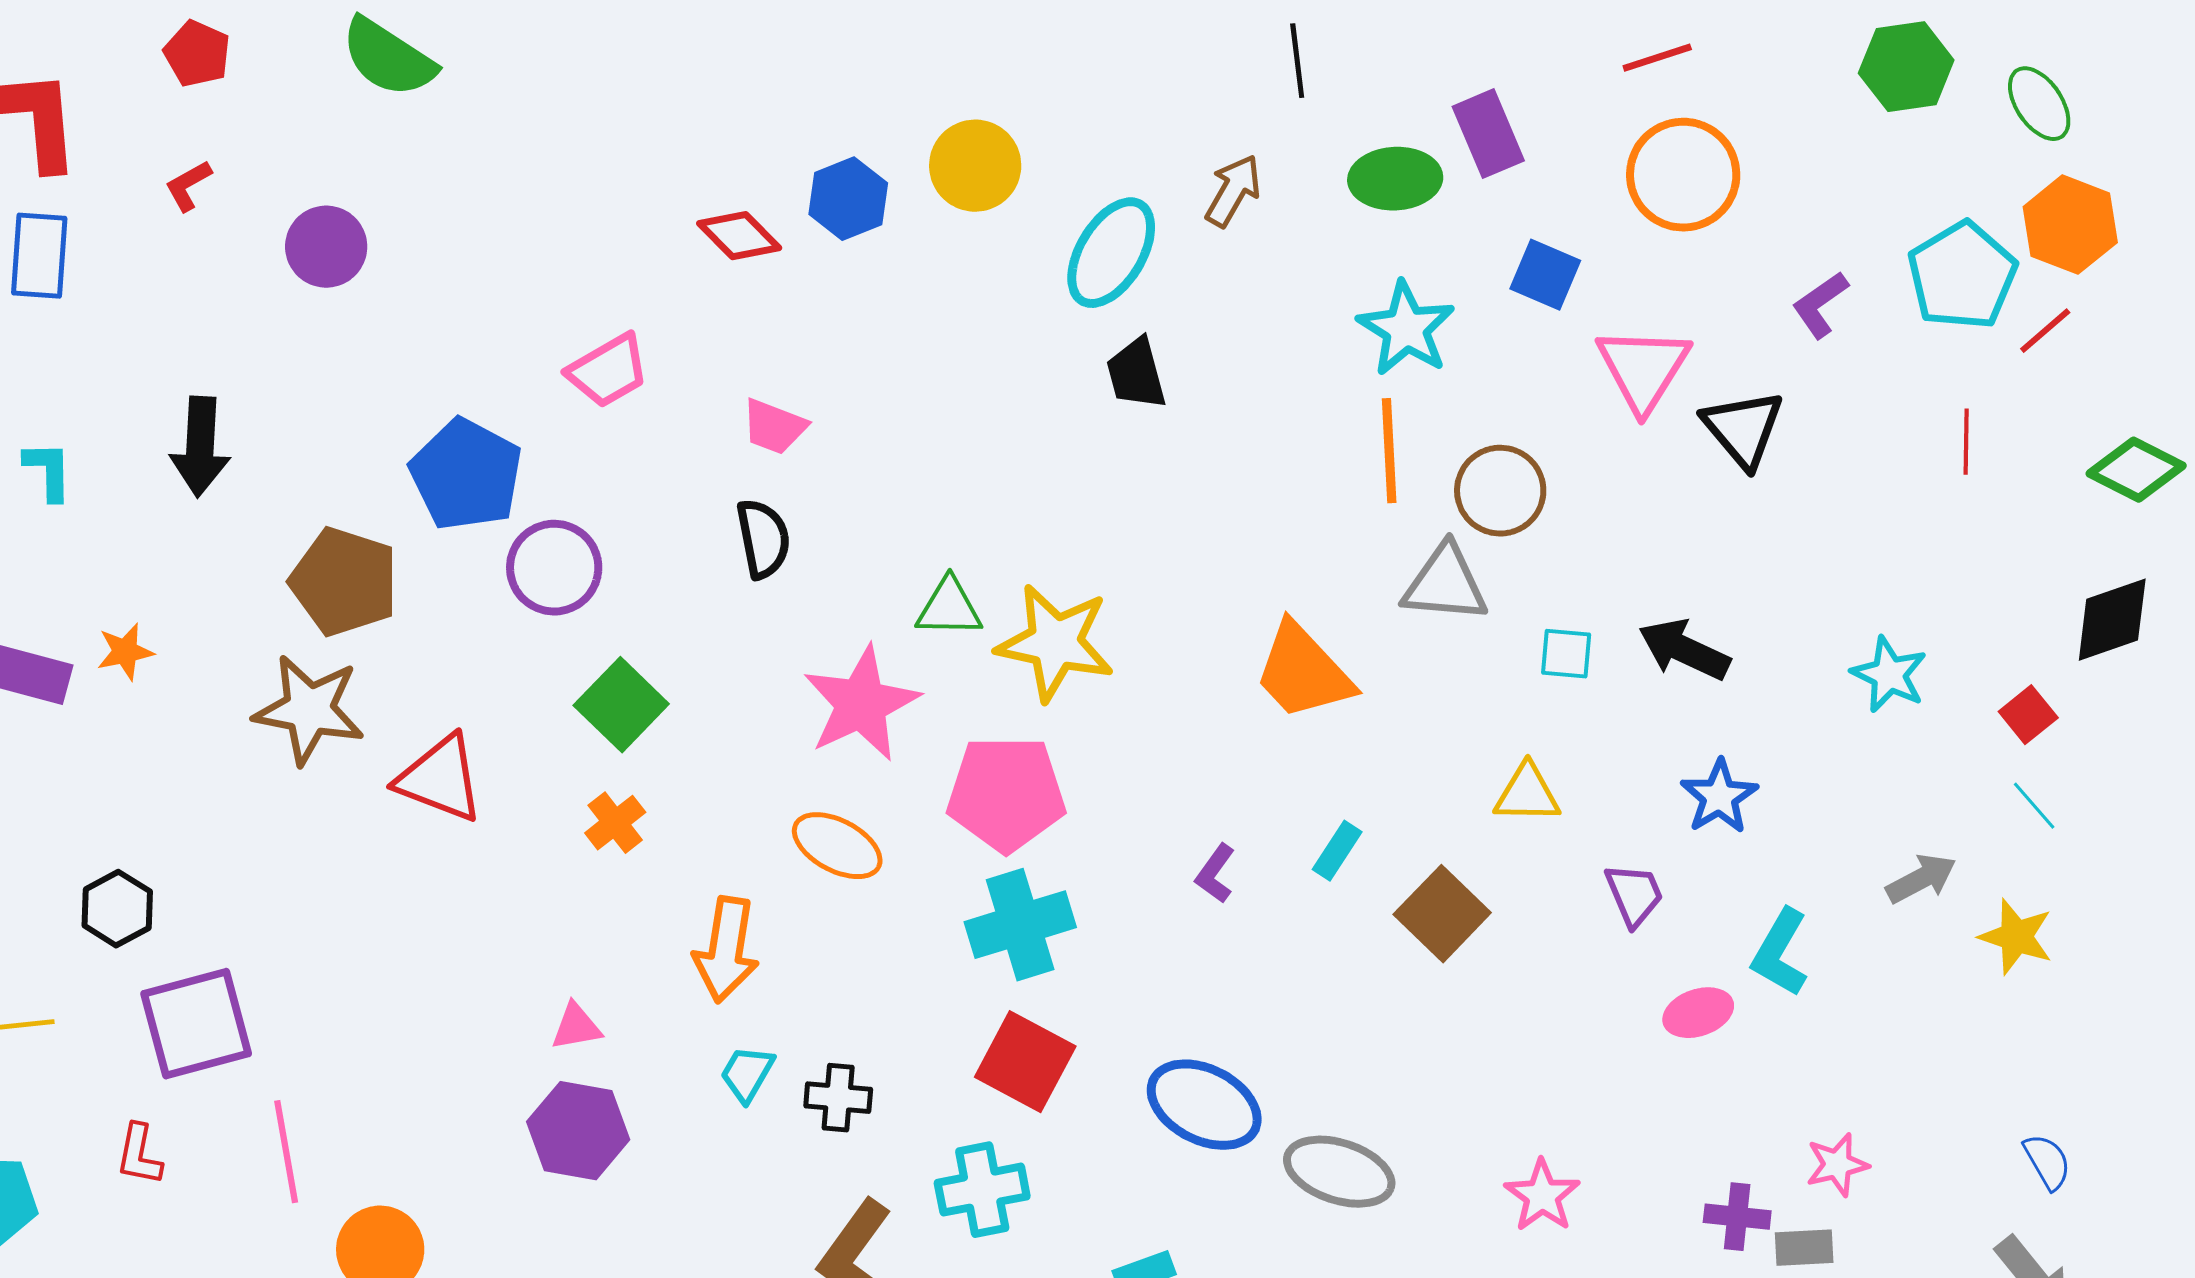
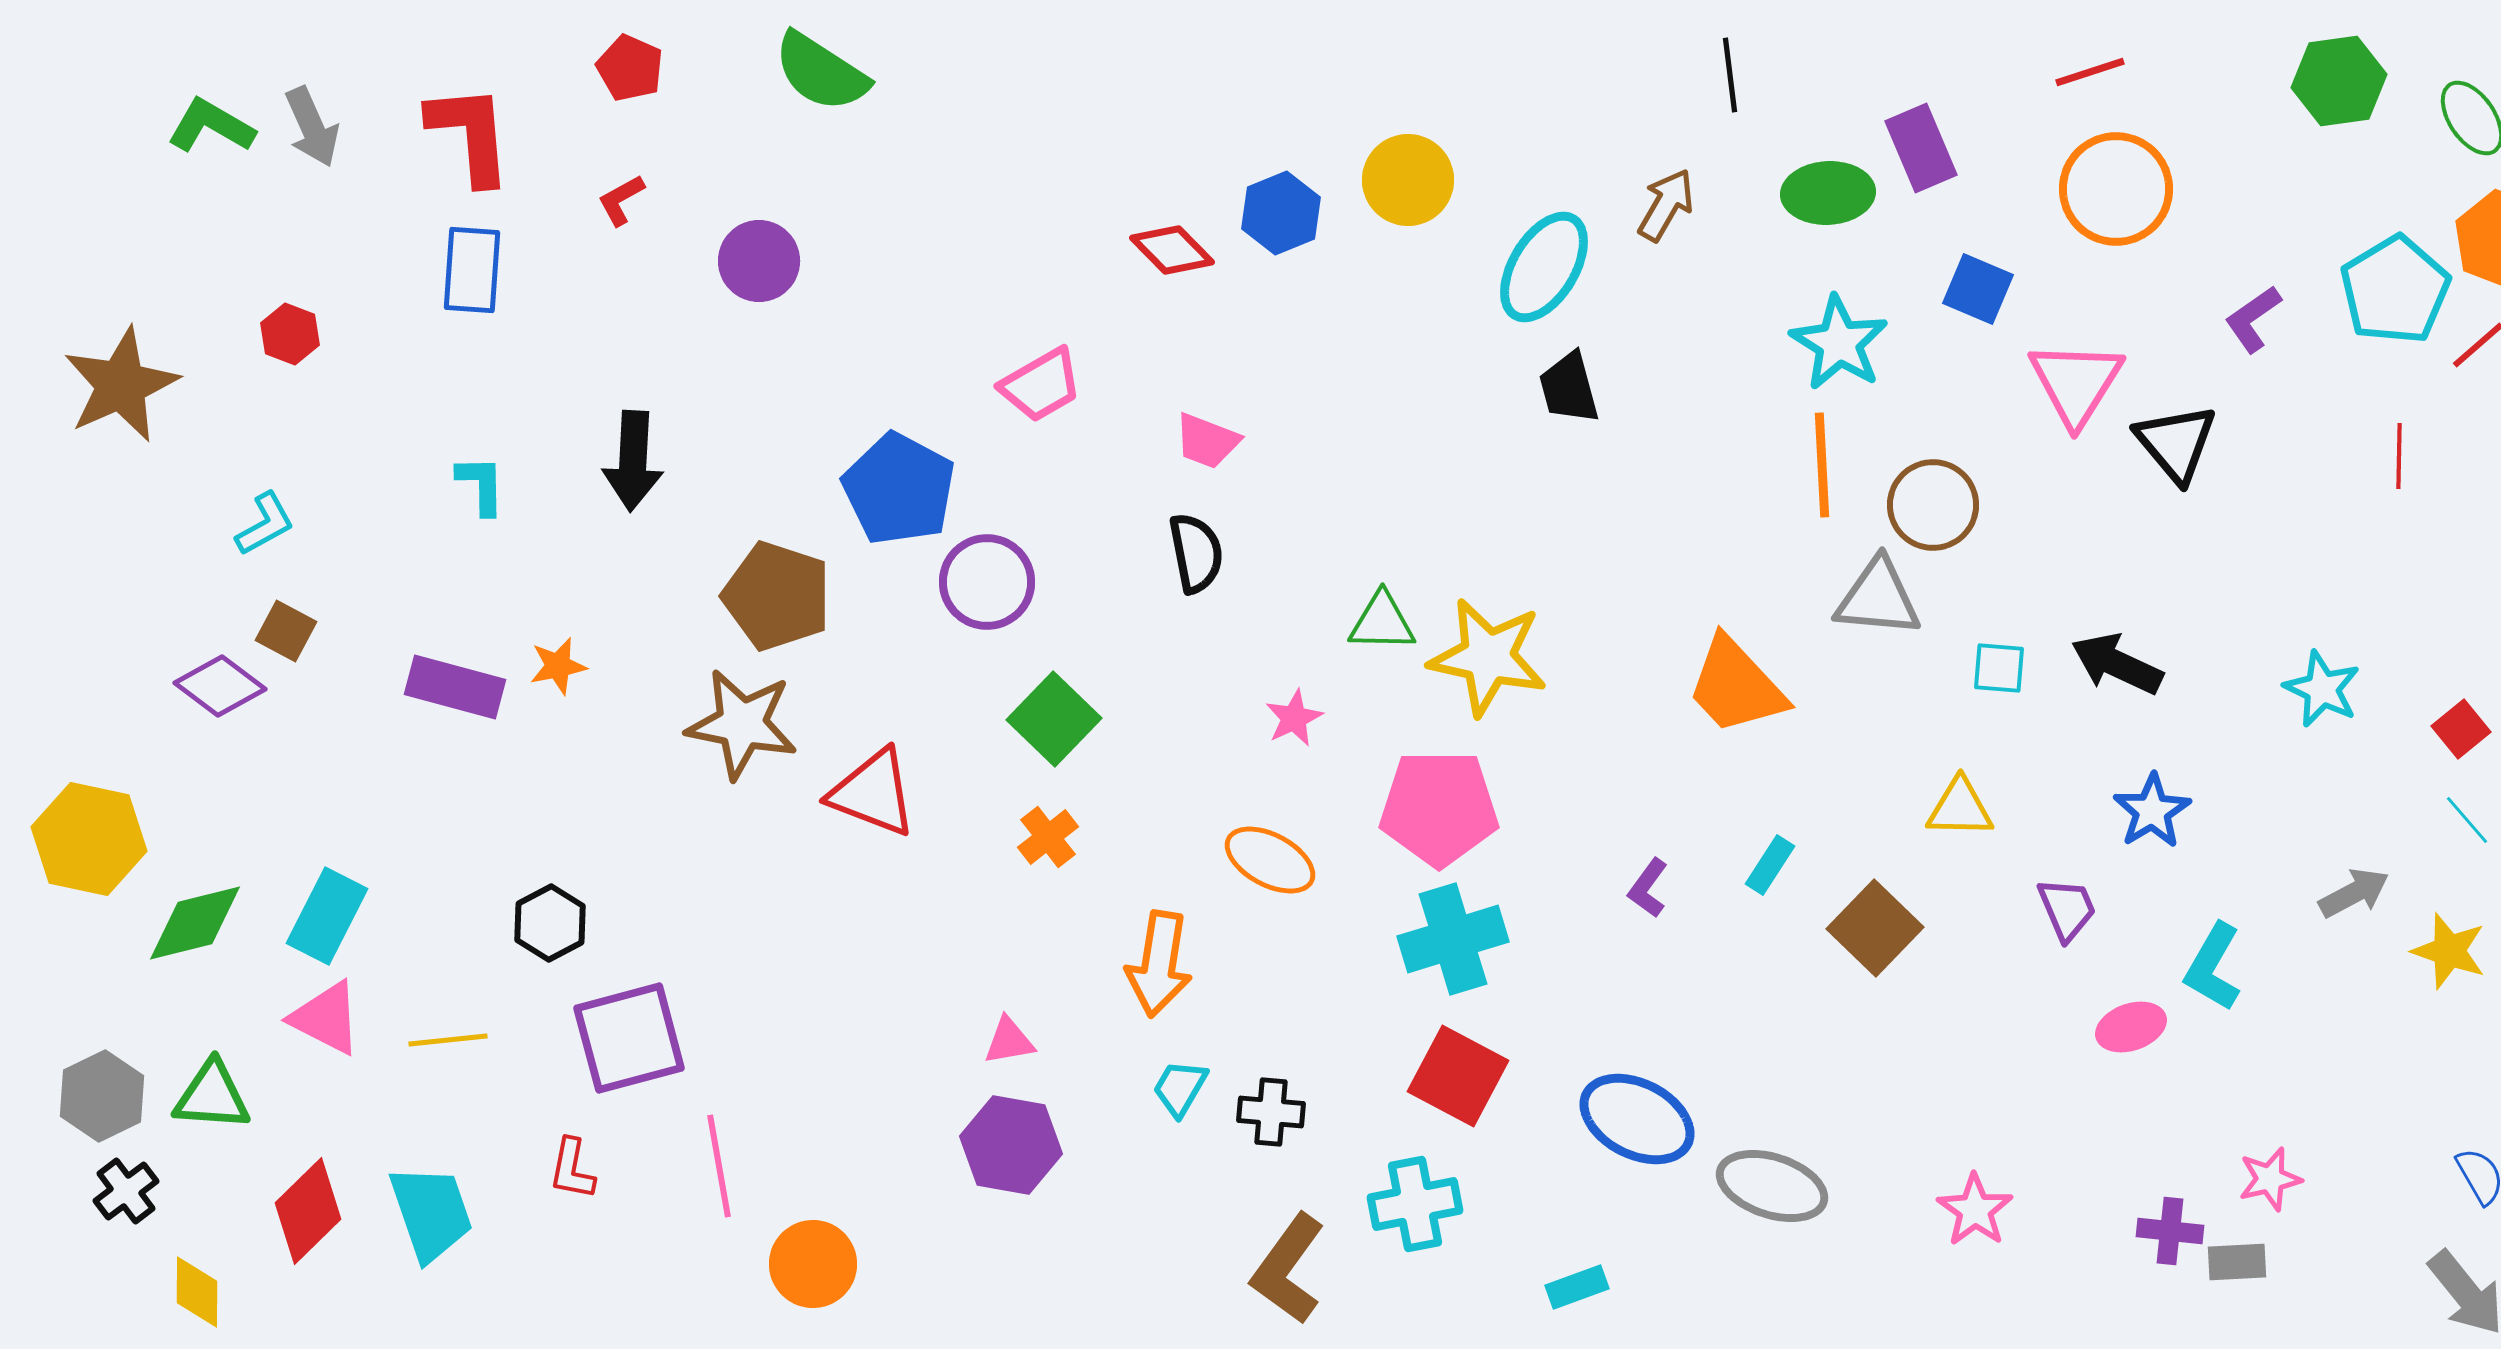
pink star: (861, 704) -> (1294, 718), size x0.5

